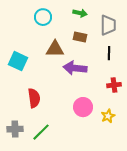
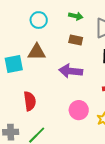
brown triangle: (55, 49) -> (37, 52), moved
cyan square: (18, 61) -> (14, 64), turned -36

